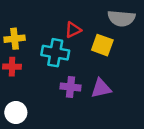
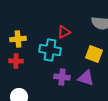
yellow square: (102, 45) -> (94, 54), moved
purple triangle: (101, 88) -> (86, 78), turned 30

